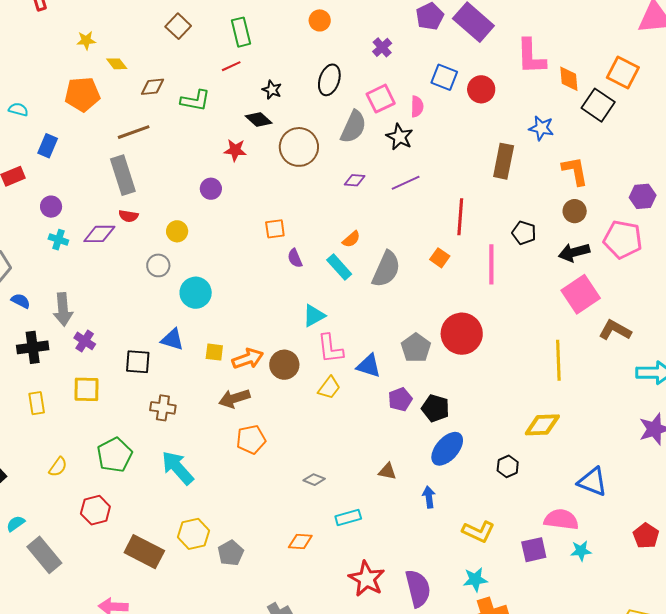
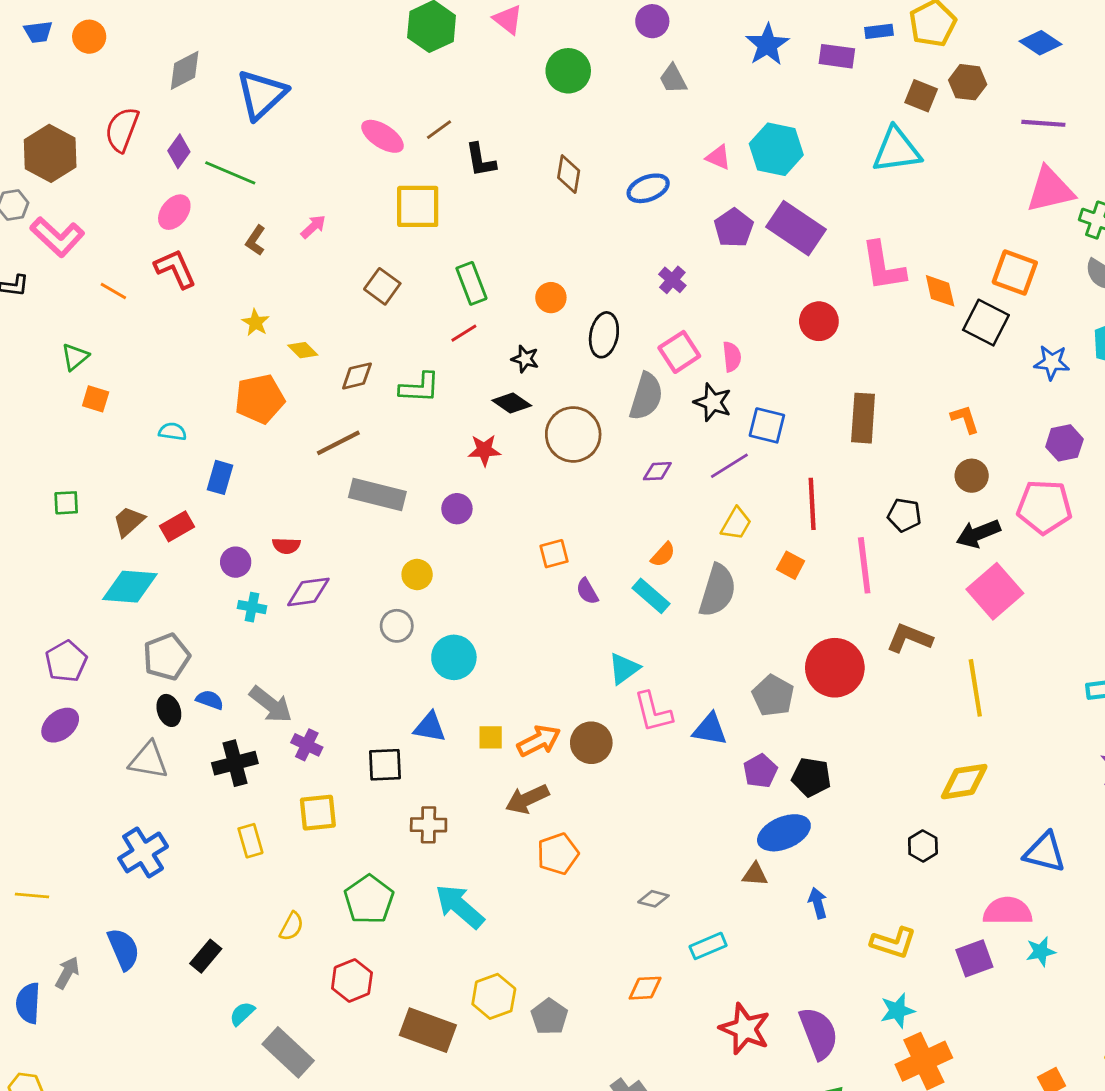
orange circle: (320, 20) -> (551, 298), moved
yellow star: (86, 40) -> (256, 323), turned -30
blue square: (444, 77) -> (767, 425), moved
blue star: (541, 128) -> (1052, 362), moved
orange L-shape: (575, 171) -> (965, 419), size x0.7
gray rectangle: (123, 175) -> (377, 495), moved, turned -51
red semicircle: (128, 216) -> (286, 546), moved
gray arrow: (63, 309) -> (271, 704), turned -40
brown L-shape: (615, 330) -> (909, 638), moved
yellow trapezoid: (329, 388) -> (736, 524), moved
blue ellipse: (447, 449) -> (784, 833), moved, turned 33

